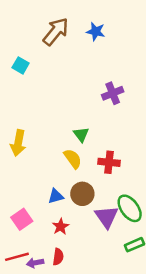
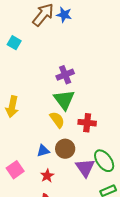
blue star: (96, 31) -> (64, 15), moved
purple cross: (113, 93) -> (65, 75), moved
green triangle: (81, 134) -> (64, 100), size x1.6

